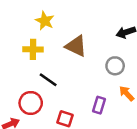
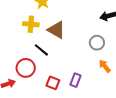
brown triangle: (76, 46) -> (56, 30), moved
purple rectangle: (99, 105) -> (75, 80), moved

